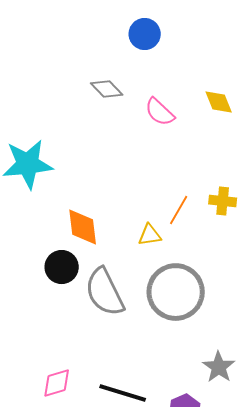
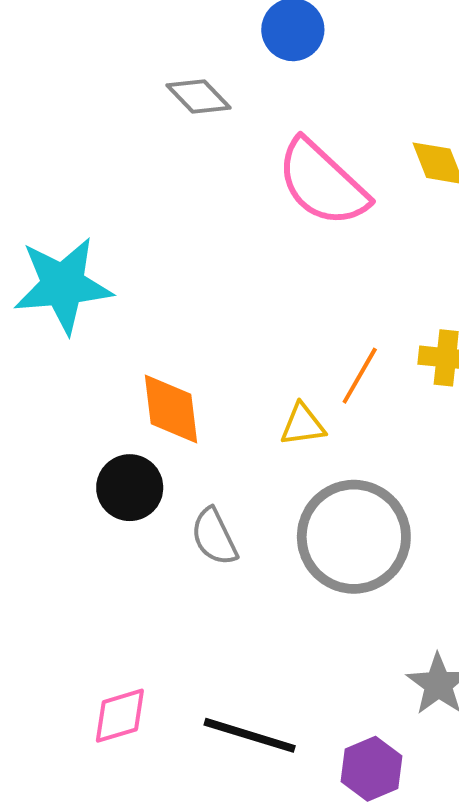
gray diamond: (107, 89) -> (199, 96), moved
pink semicircle: (160, 112) -> (322, 183), size x1.6
gray semicircle: (105, 292) -> (214, 537), size x0.6

